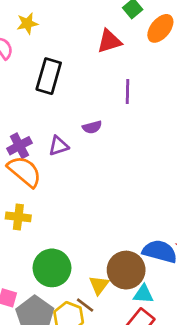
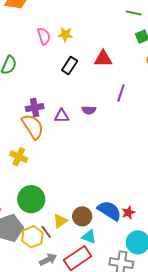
yellow star: (27, 23) -> (65, 35), moved
red triangle: (109, 41) -> (103, 59), moved
black rectangle: (49, 76) -> (70, 66), size x0.7
brown circle: (126, 270) -> (82, 216), size x0.7

